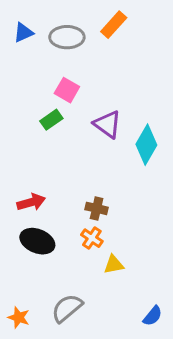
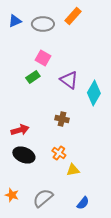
brown cross: (97, 208) -> (62, 119), moved
blue semicircle: (153, 316) -> (83, 203), moved
orange star: (19, 317) -> (12, 195), moved

